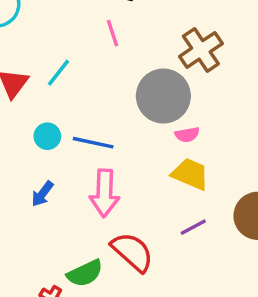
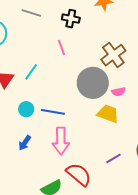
pink semicircle: (187, 135) -> (119, 92), moved
yellow trapezoid: (190, 174) -> (108, 114), moved

